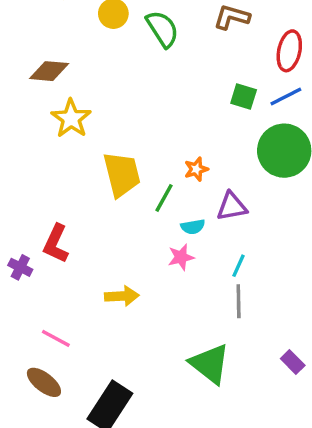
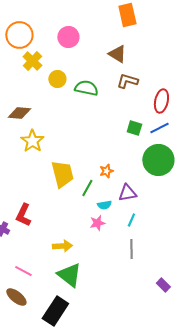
green semicircle: (162, 29) -> (86, 88), turned -45
cyan line: (239, 266) -> (131, 220), moved
green triangle: (210, 364) -> (69, 275), moved

